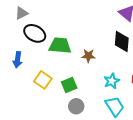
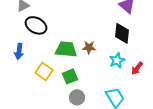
green trapezoid: (60, 46) -> (66, 49), moved
cyan star: (112, 81) -> (117, 60), moved

